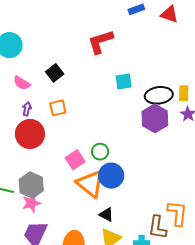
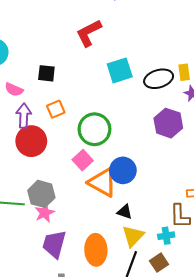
black square: (55, 73) -> (46, 73), turned -36
cyan square: (124, 81) -> (120, 70), size x1.4
purple arrow: (27, 109) -> (24, 116), size x1.6
purple hexagon: (155, 118) -> (168, 123), moved
green circle: (100, 152) -> (94, 129), moved, size x1.8

